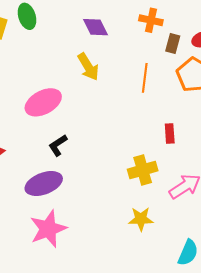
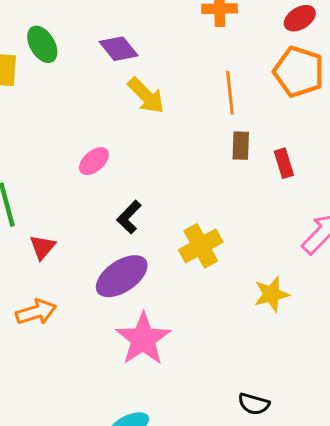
purple diamond: (95, 27) -> (119, 49), moved
brown rectangle: (173, 43) -> (241, 146), moved
pink ellipse: (43, 102) -> (94, 161), size x0.6
yellow cross: (143, 170) -> (201, 246), moved

